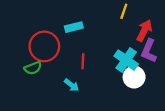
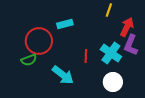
red line: (83, 61) -> (86, 56), moved
white circle: (134, 77) -> (113, 82), moved
cyan arrow: (72, 85) -> (63, 75), size x1.6

